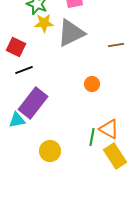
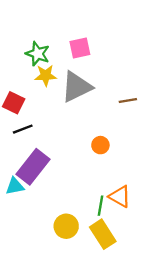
yellow circle: (50, 151) -> (66, 226), moved
yellow rectangle: (115, 156) -> (103, 234), moved

